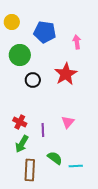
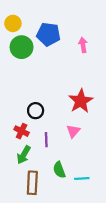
green circle: (20, 55) -> (22, 47), moved
red star: (66, 74) -> (81, 101), moved
black circle: (33, 80) -> (36, 111), moved
green semicircle: (55, 158) -> (59, 170), turned -147

